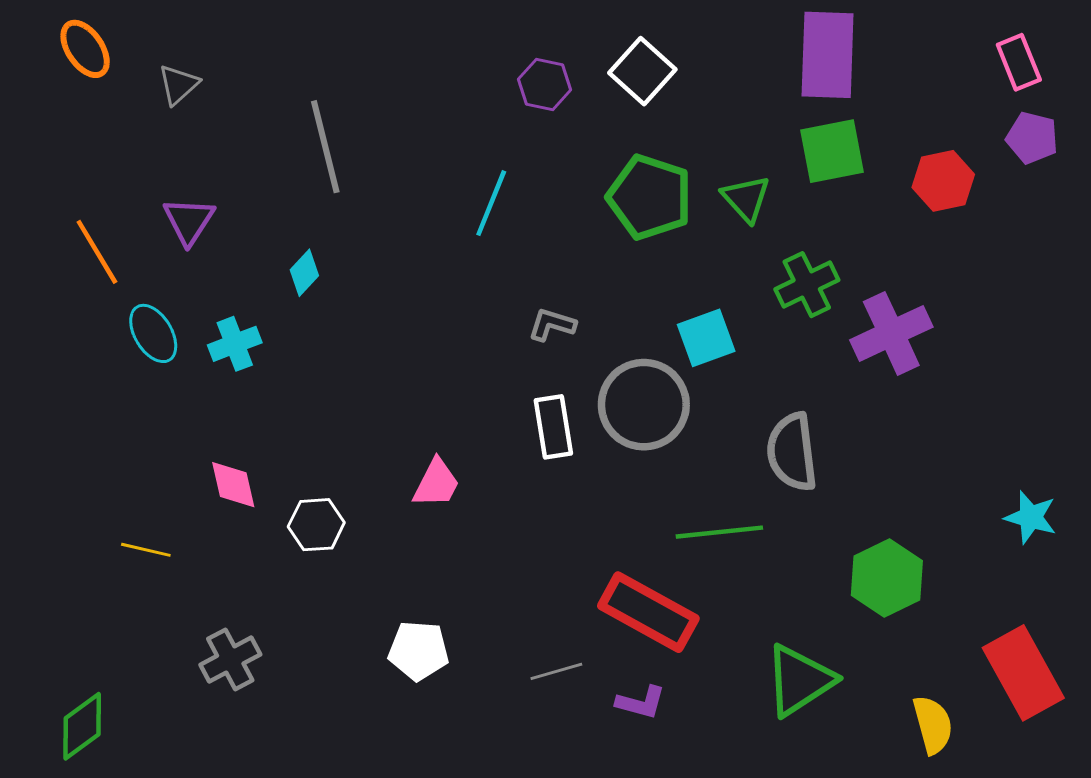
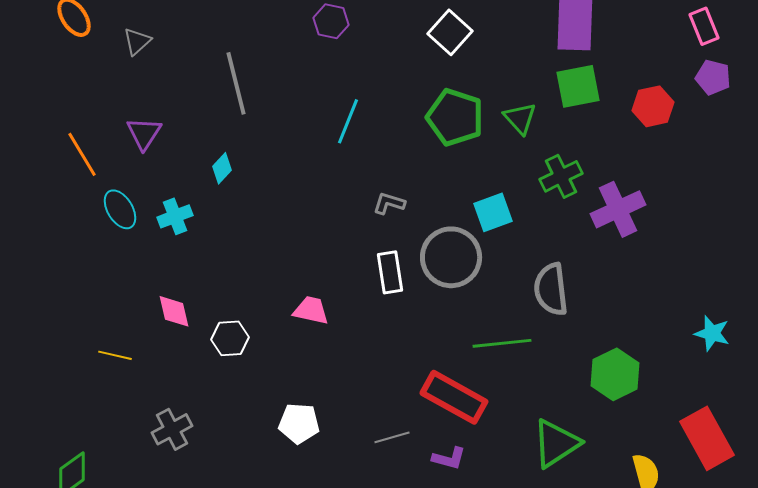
purple hexagon: (545, 84) -> (331, 21), moved
pink trapezoid: (436, 483) -> (311, 310), turned -105

